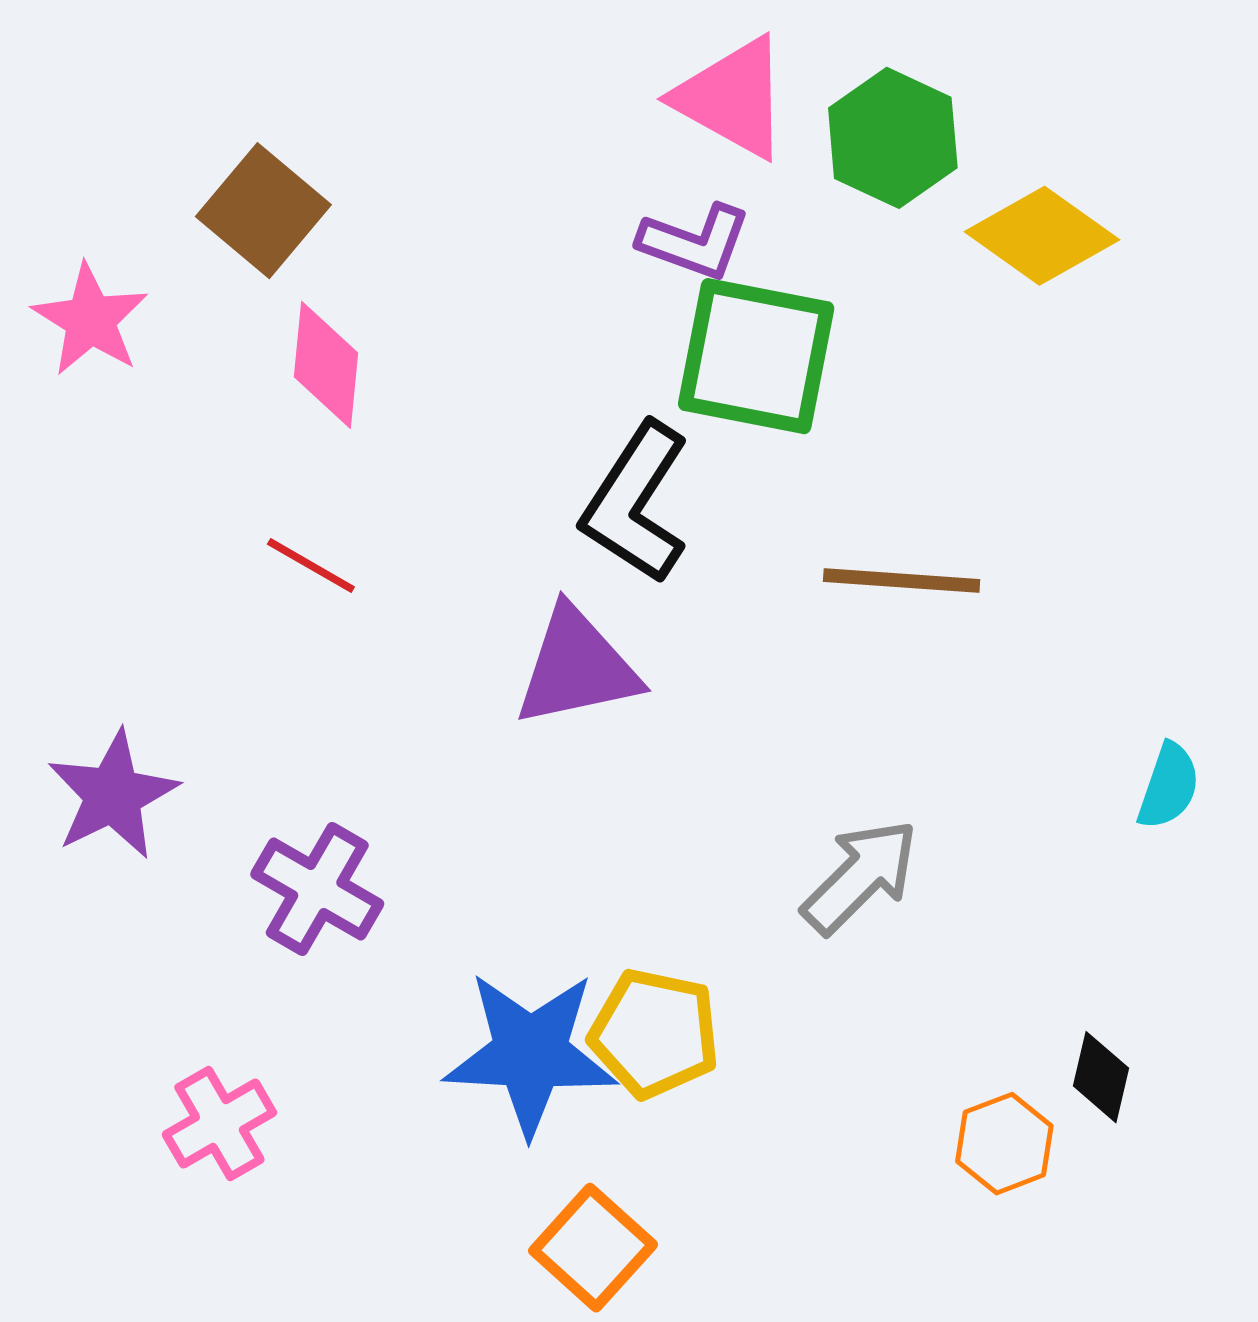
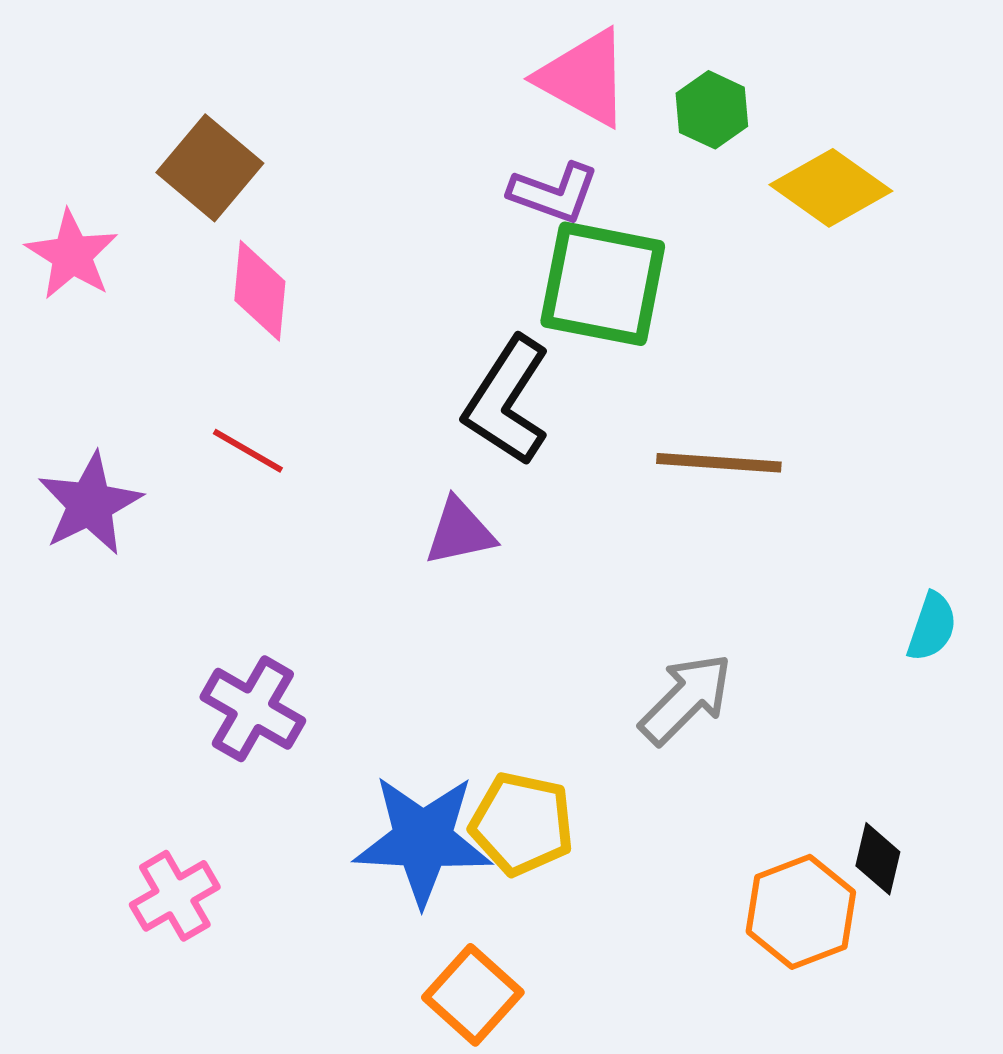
green hexagon: (893, 138) -> (712, 110), size x0.7
purple triangle: (577, 667) -> (460, 532), size x0.7
purple star: (113, 795) -> (90, 504), moved
orange hexagon: (1004, 1144) -> (801, 912), size x1.4

